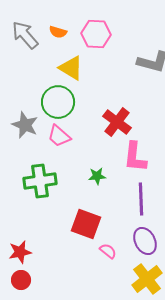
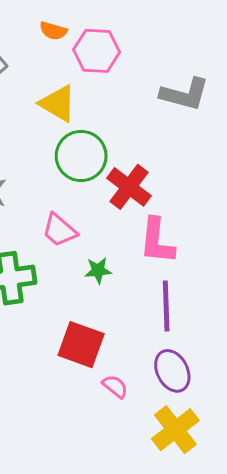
orange semicircle: (58, 32) -> (53, 31), moved
green circle: (58, 102) -> (81, 156), moved
pink trapezoid: (59, 136) -> (59, 230), moved

